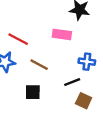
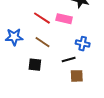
red line: (18, 39) -> (42, 18), moved
brown square: (84, 101) -> (77, 76), turned -32

